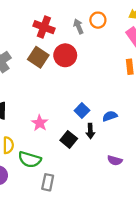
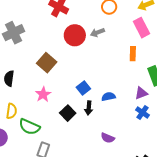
gray arrow: (78, 26) -> (97, 32), moved, turned -96
brown square: (38, 57) -> (47, 63), moved

